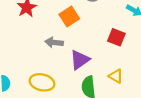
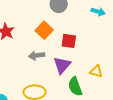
red square: (116, 37) -> (69, 41), moved

